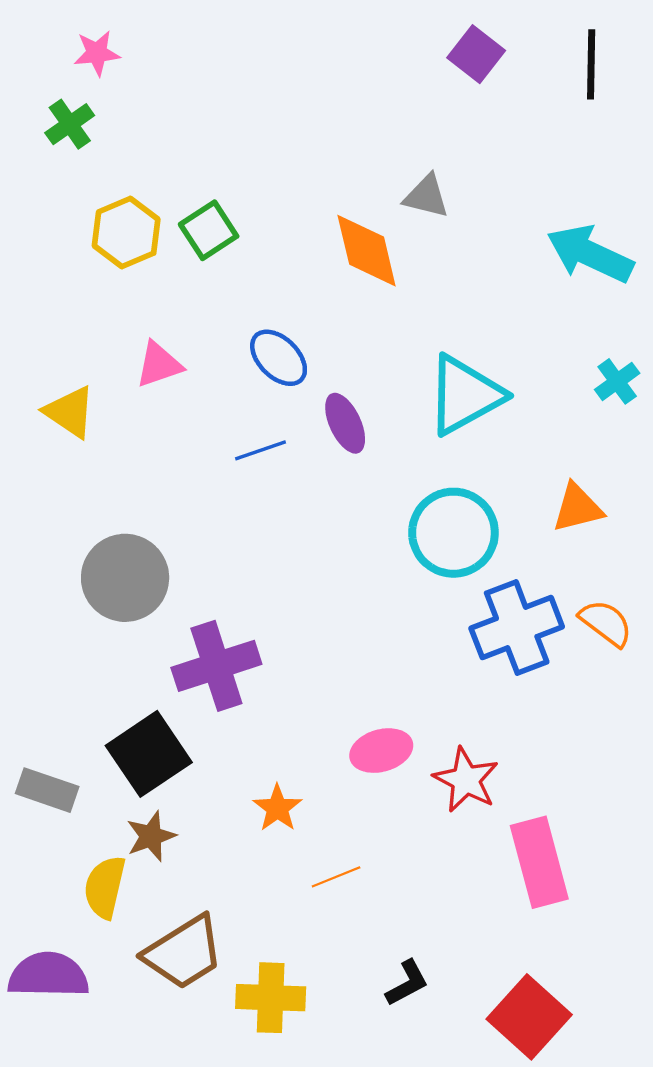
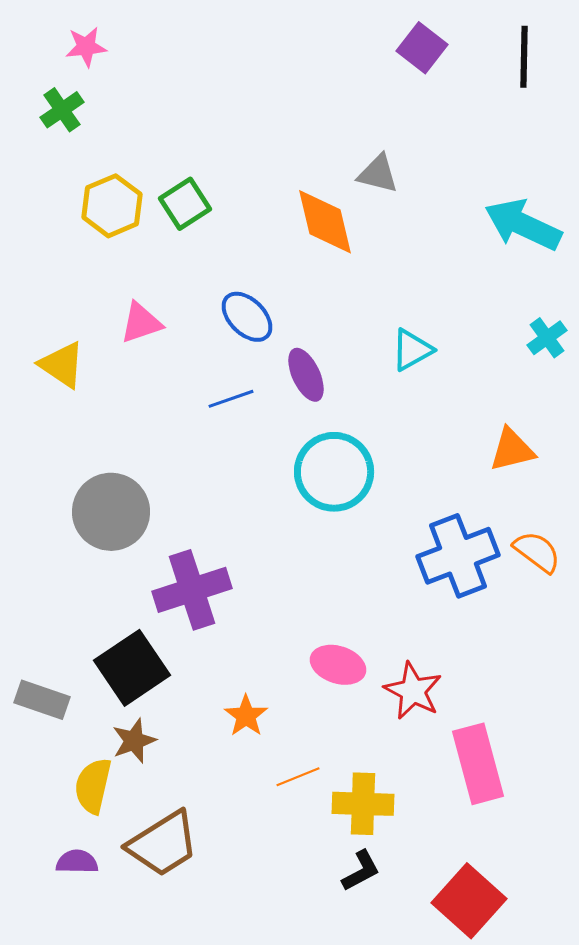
cyan triangle: (465, 395) -> (412, 350), size x0.6
cyan circle: (453, 533) -> (334, 472), moved
pink ellipse: (381, 751) -> (338, 665), turned 34
purple semicircle: (48, 975) -> (77, 862), moved, size x0.6
yellow cross: (271, 998) -> (363, 804), moved

